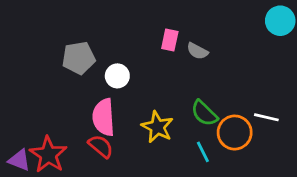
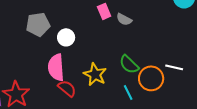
pink rectangle: (170, 40) -> (104, 11), turned -35
red semicircle: (101, 146) -> (67, 88), moved

